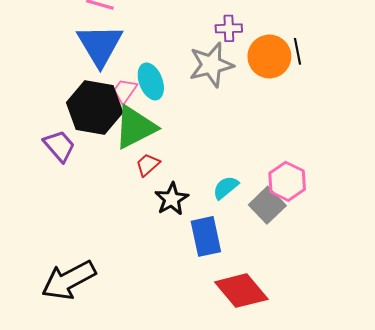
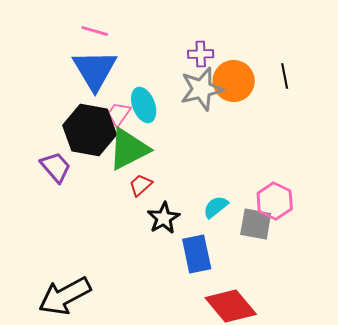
purple cross: (229, 28) -> (201, 54), moved
orange circle: (269, 56) -> (234, 81), moved
gray square: (267, 205) -> (256, 224), turned -36

